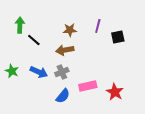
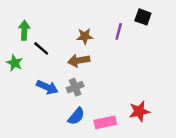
black square: (118, 37) -> (143, 17), moved, turned 32
green star: (12, 71) -> (15, 63), moved
pink rectangle: (88, 86) -> (105, 122), moved
red star: (115, 92) -> (139, 111), turned 30

